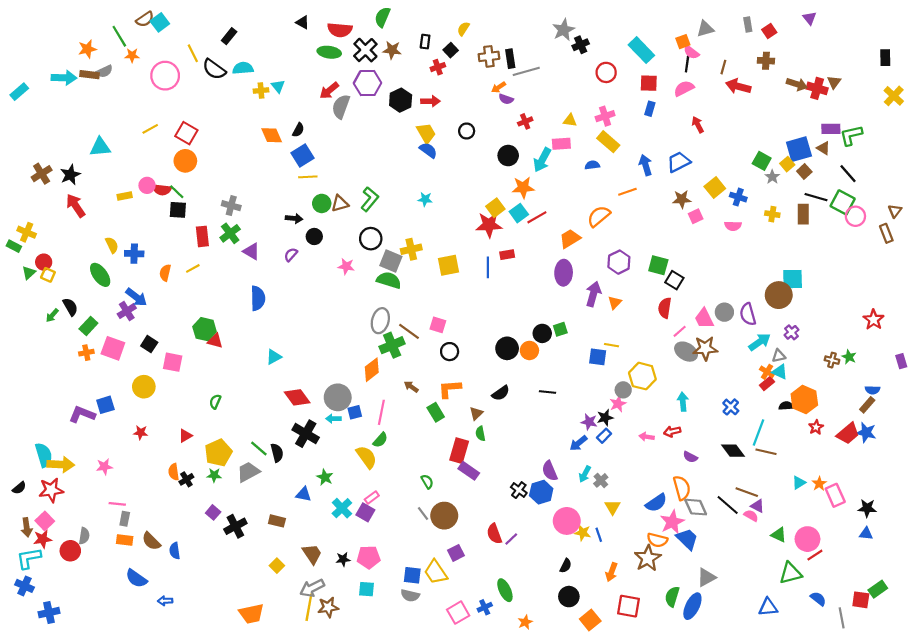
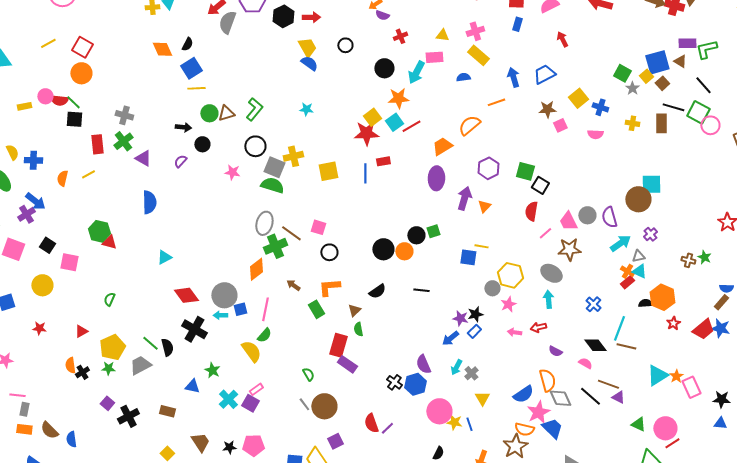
gray ellipse: (686, 352) -> (551, 273), moved
pink star: (618, 404) -> (508, 304), moved
cyan triangle: (799, 483) -> (657, 375), size x1.6
pink semicircle: (751, 516) -> (585, 363), moved

